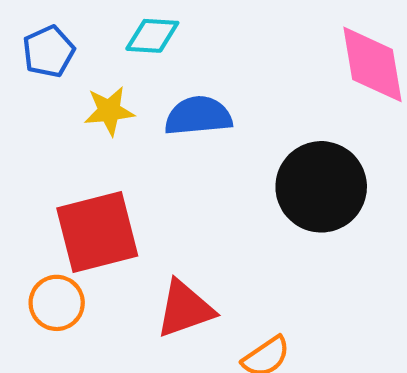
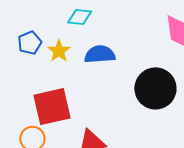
blue pentagon: (49, 51) -> (30, 43), moved
yellow star: (109, 111) -> (59, 51), turned -30

